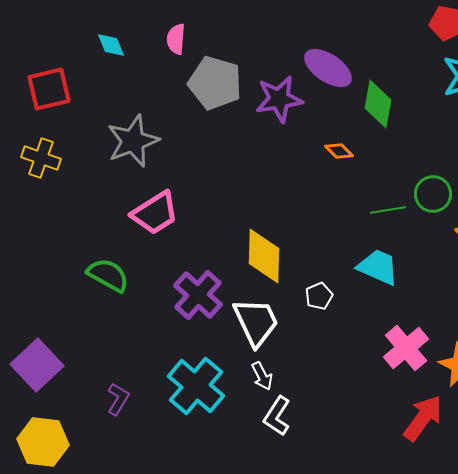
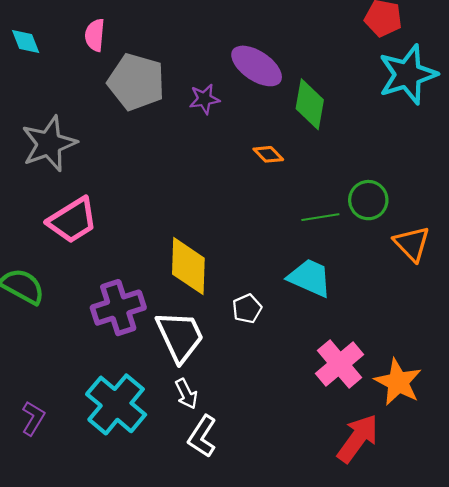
purple star: (279, 99) -> (204, 99), size x0.6
purple cross: (198, 295) -> (118, 308), turned 30

